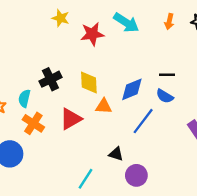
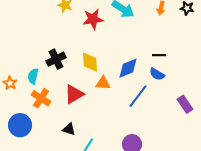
black triangle: (116, 154) -> (69, 129), moved

